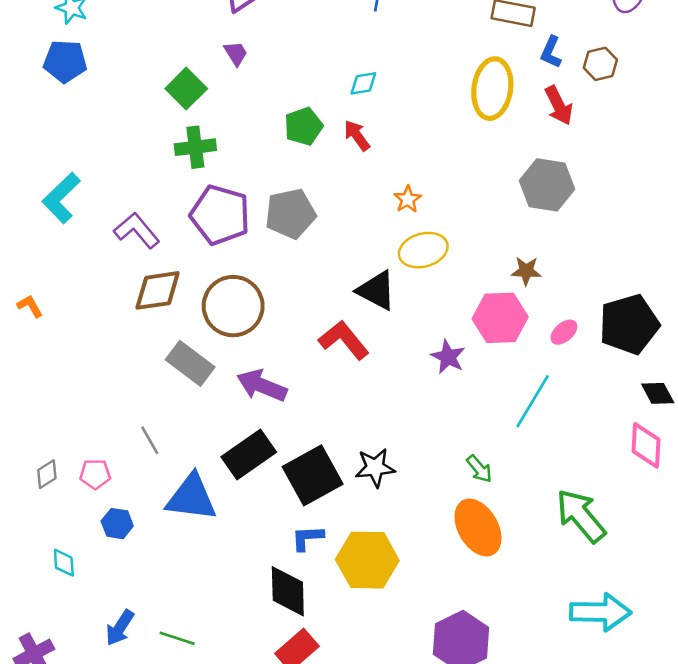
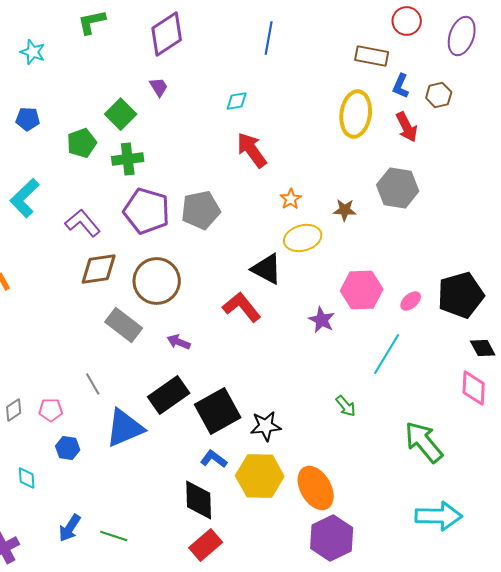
blue pentagon: (65, 61) -> (28, 119), moved, size x0.7
cyan diamond: (363, 83) -> (237, 101), moved
green pentagon: (303, 126) -> (82, 143), moved
red arrow: (357, 135) -> (252, 150), size x1.5
brown star: (526, 271) -> (345, 210), moved
purple arrow: (262, 386) -> (179, 342), size x0.6
black star: (375, 468) -> (266, 426), moved
blue triangle: (191, 498) -> (125, 428), turned -30
orange ellipse: (478, 527) -> (316, 488), moved
blue L-shape: (307, 538) -> (214, 459), turned 40

